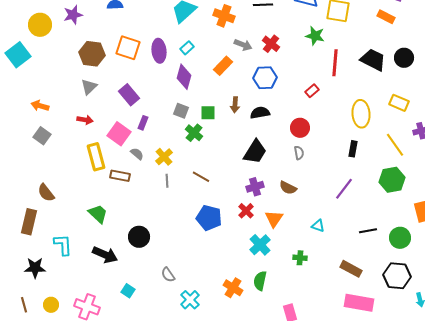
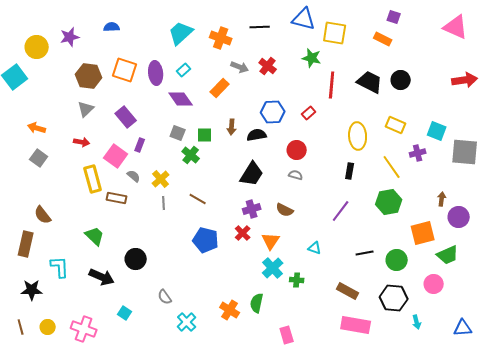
purple diamond: (184, 77) -> (181, 99), turned -50
blue hexagon: (265, 78) -> (273, 112), moved
gray semicircle: (299, 153) -> (296, 175), turned -64
cyan cross: (260, 245) -> (273, 268), moved

